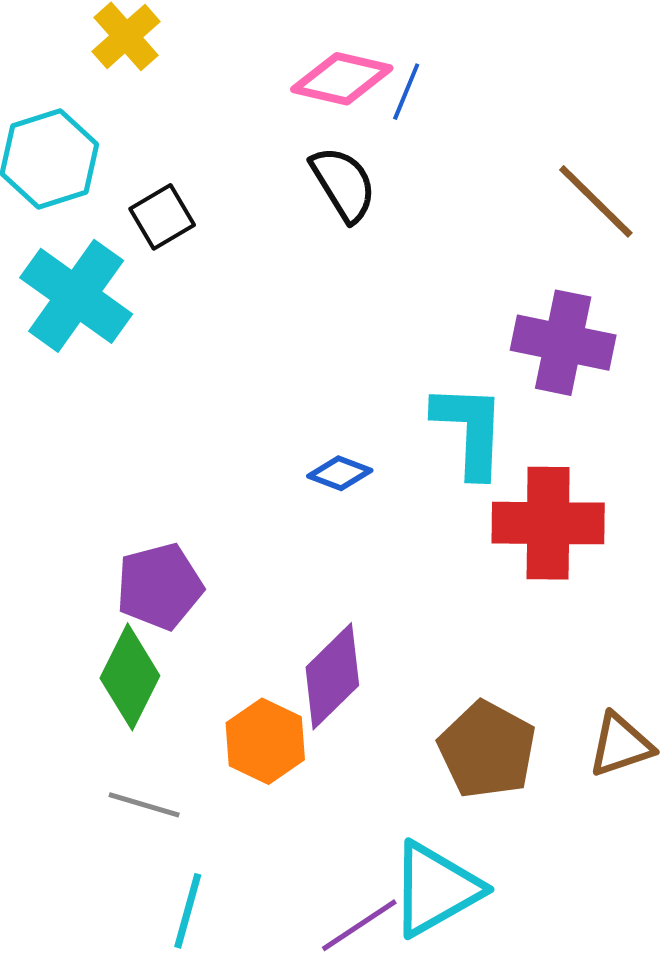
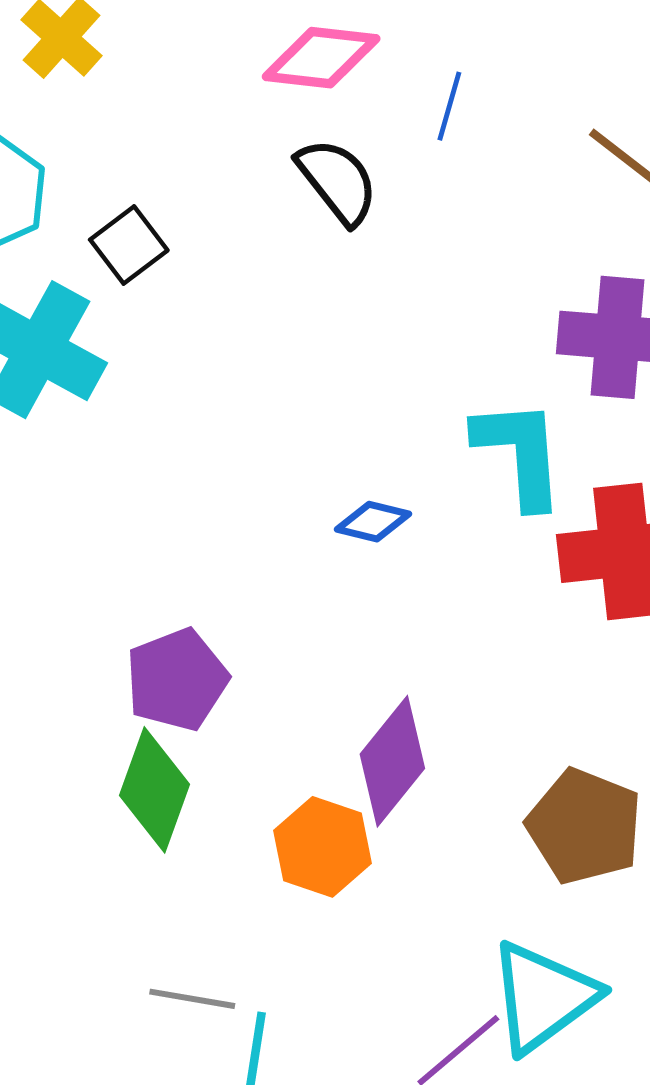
blue line: (406, 92) -> (449, 106), moved
gray line: (144, 805) -> (192, 999), moved

